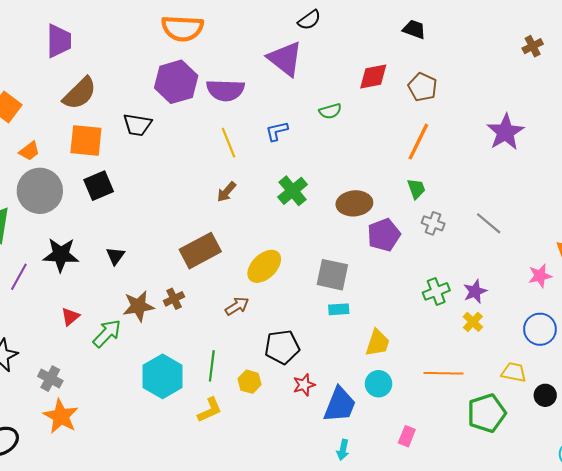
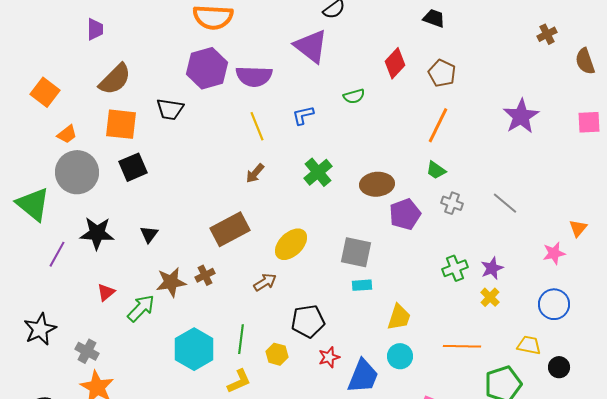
purple trapezoid: (59, 41) -> (95, 29), size x0.7
red diamond: (373, 77) -> (395, 63), turned -36
green trapezoid: (416, 189) -> (436, 170), turned 145

